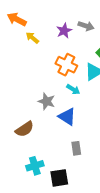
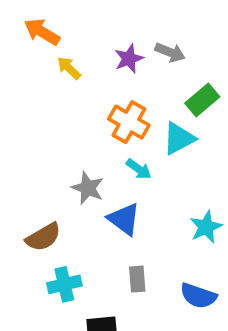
cyan cross: (35, 166) -> (64, 284), moved

